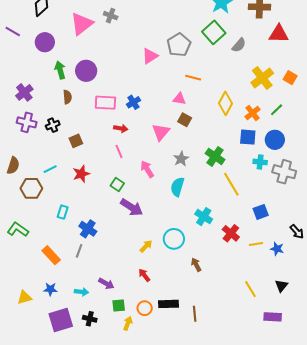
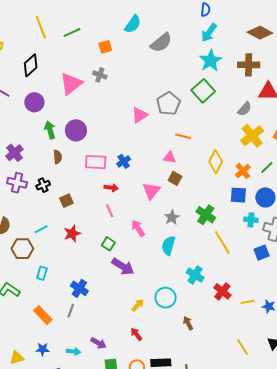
gray semicircle: (239, 45) -> (245, 109), moved
cyan rectangle: (63, 212) -> (42, 273), moved
blue square: (261, 212) -> (262, 253), moved

